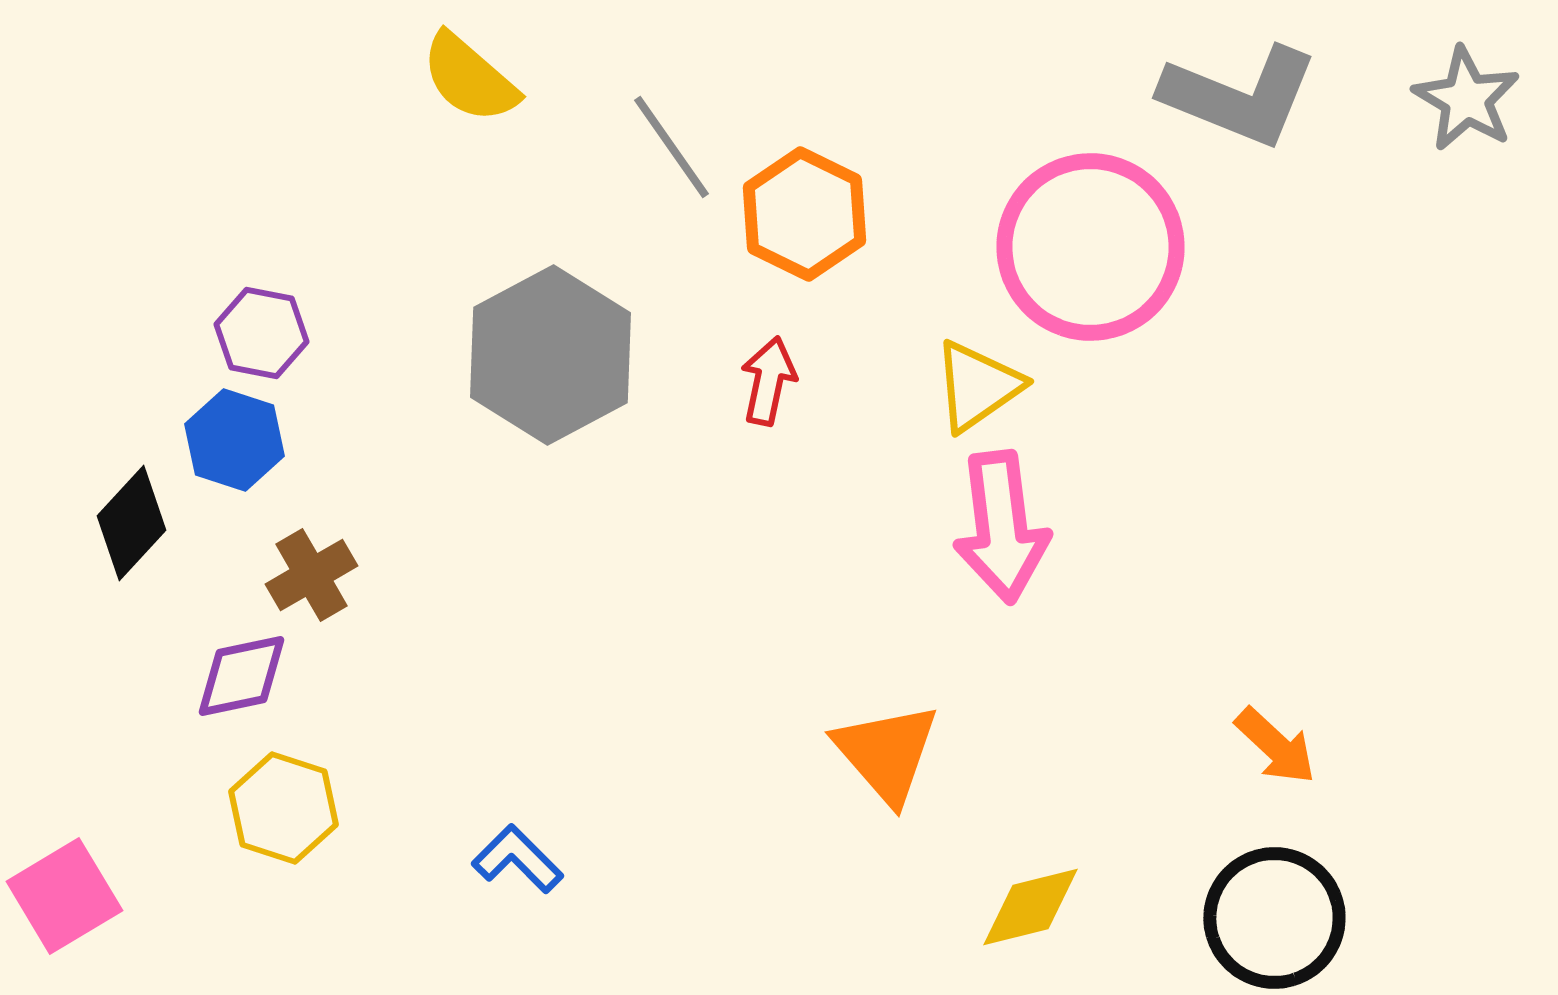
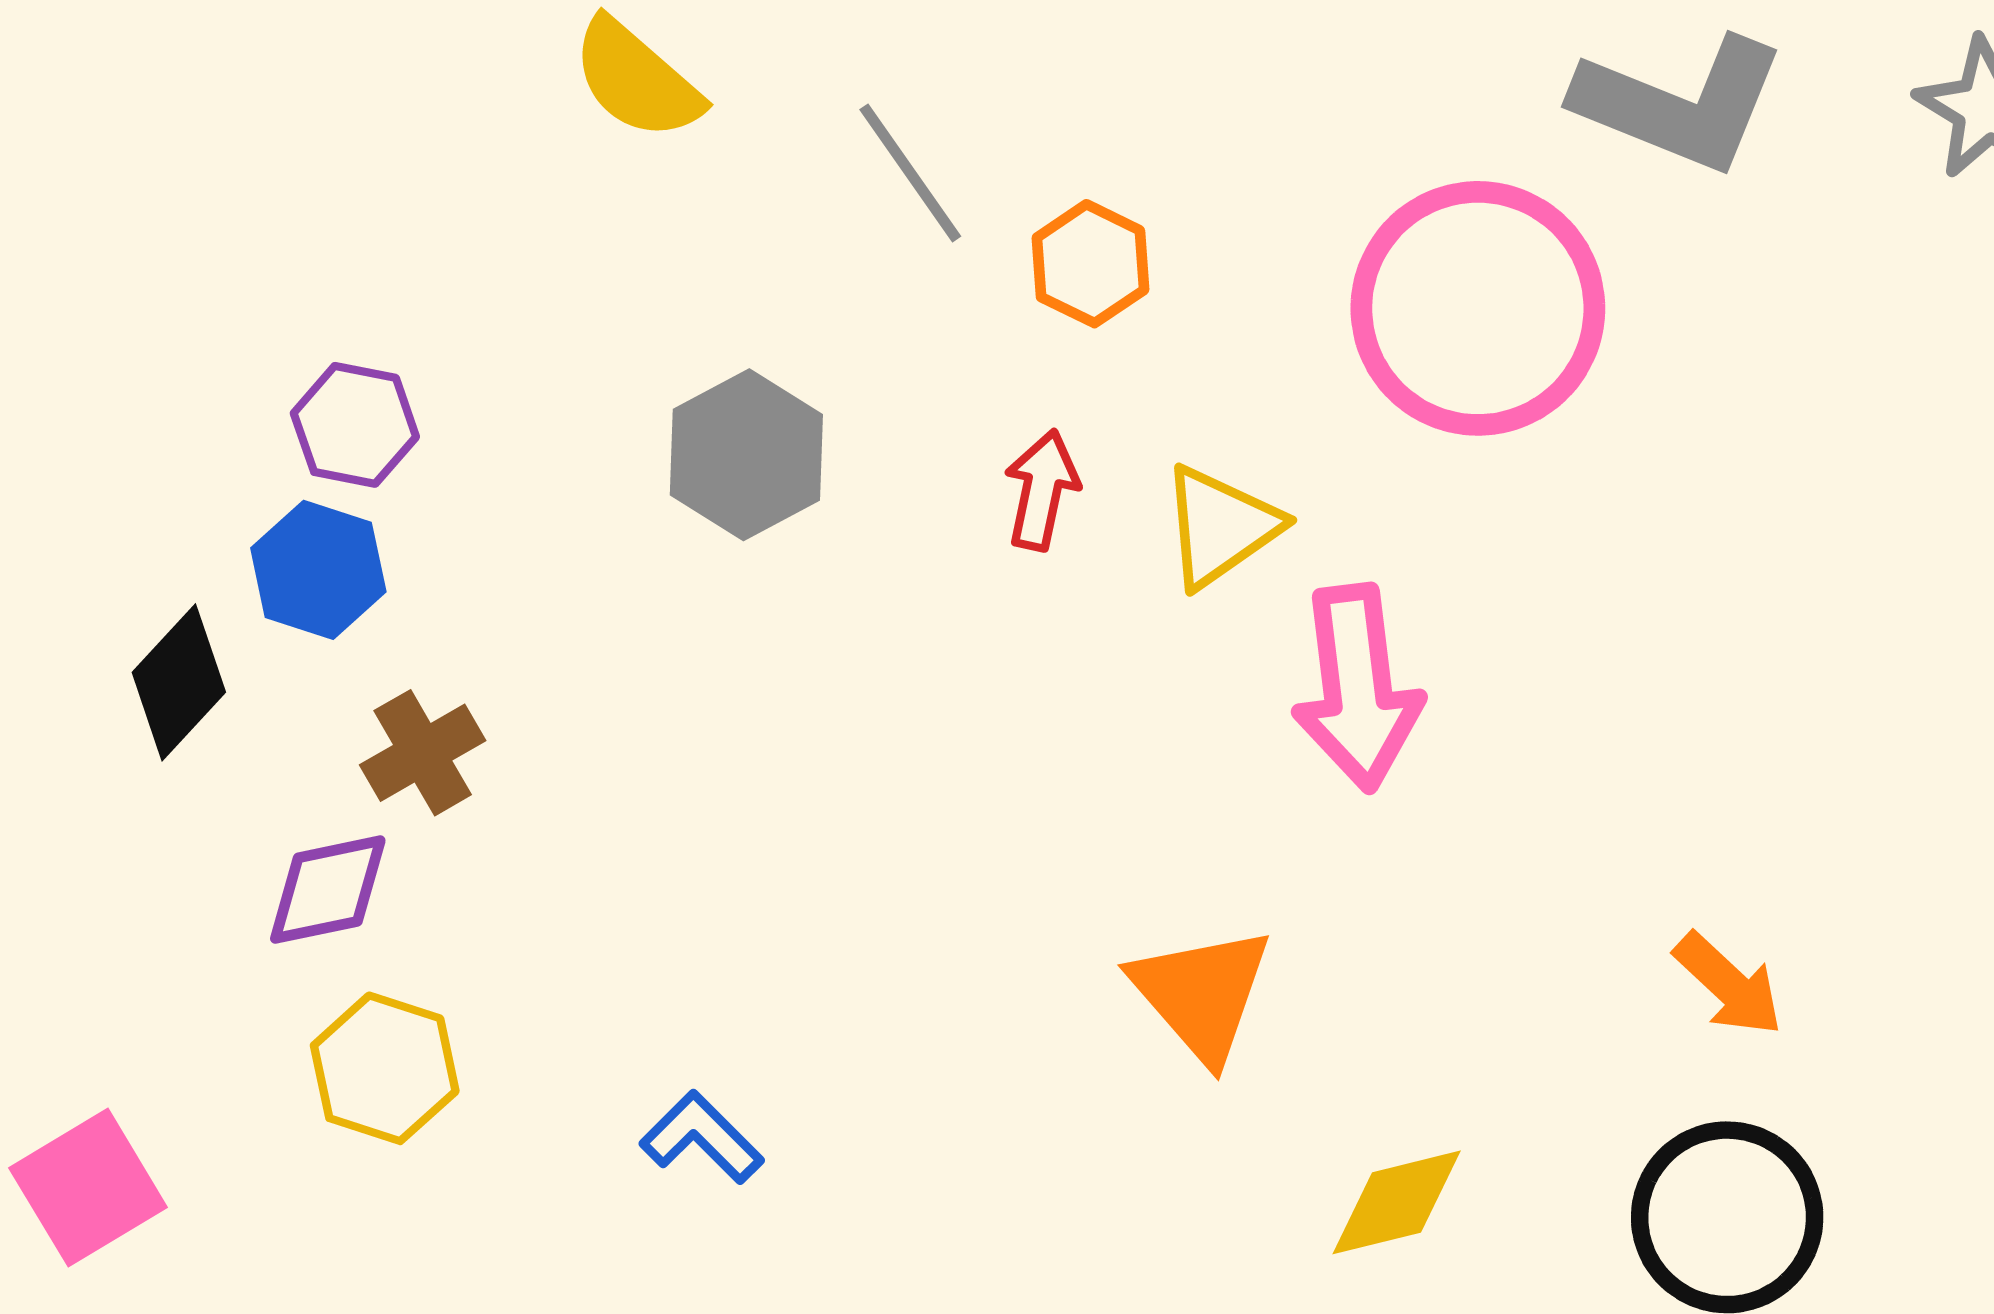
orange hexagon: (804, 214) -> (1090, 264), size x0.7
gray hexagon: (550, 355) -> (746, 455), size x0.7
yellow triangle: (977, 386) -> (1220, 526), moved

